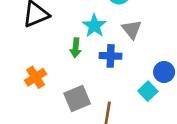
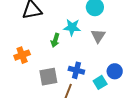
cyan star: (94, 26) -> (72, 27), turned 30
blue cross: (111, 56) -> (76, 70), moved

